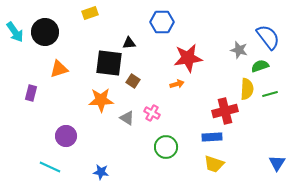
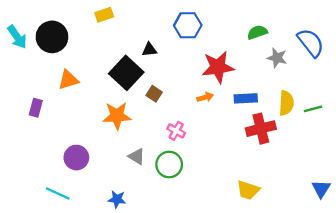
black square: (109, 63) -> (126, 73), turned 36
green semicircle: (260, 66) -> (257, 32), moved
gray triangle: (127, 118) -> (137, 156), moved
blue rectangle: (212, 137) -> (246, 98), moved
green circle: (166, 147) -> (169, 165), moved

